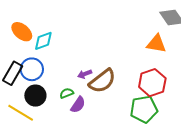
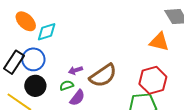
purple arrow: (85, 74) -> (75, 70), moved

